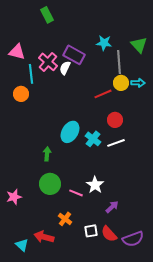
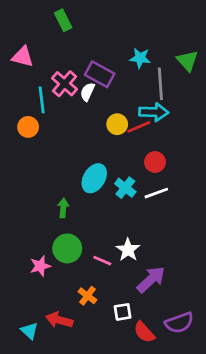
pink triangle: (17, 52) -> (23, 57), moved
yellow circle: (121, 83) -> (117, 124), moved
cyan arrow: (138, 83) -> (154, 112), moved, size x1.5
pink star: (14, 197) -> (40, 266), moved
purple arrow: (112, 207) -> (151, 279), size x1.6
red semicircle: (109, 234) -> (144, 332), moved

